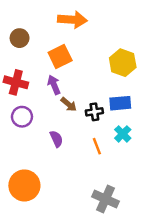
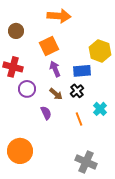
purple arrow: (54, 85) -> (55, 69), moved
blue rectangle: (120, 103) -> (82, 71), moved
brown arrow: (69, 104) -> (56, 94), moved
black cross: (94, 112) -> (77, 91), turned -32
purple circle: (22, 117) -> (27, 89), moved

